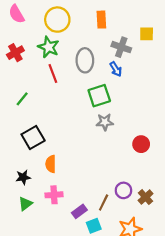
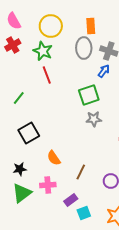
red cross: (15, 53) -> (13, 45), moved
gray ellipse: (85, 60) -> (84, 48), moved
blue arrow: (116, 69) -> (104, 71), turned -112
orange semicircle: (51, 164) -> (54, 158), moved, turned -35
brown line: (104, 203) -> (81, 172), moved
green triangle: (25, 204) -> (22, 193), size x1.5

